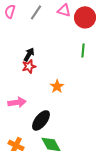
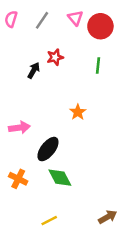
pink triangle: (64, 10) -> (75, 18), turned 32
red star: (29, 66) -> (55, 57), moved
orange star: (57, 86) -> (78, 112), moved

